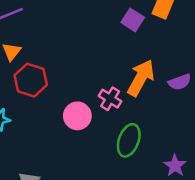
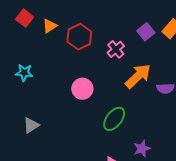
red hexagon: (31, 80) -> (79, 37), moved
pink cross: (110, 99) -> (116, 49), moved

